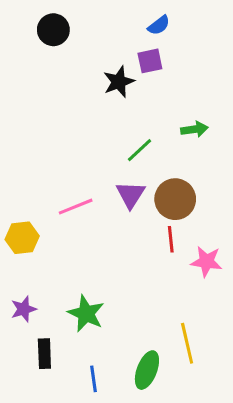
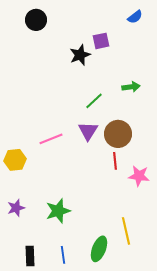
blue semicircle: (159, 25) -> (135, 17), moved
green star: (86, 314) -> (58, 211), turned 30
black rectangle: (44, 354) -> (30, 256), moved

